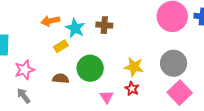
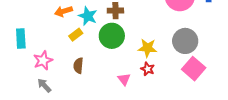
green circle: (90, 68) -> (112, 36), moved
brown semicircle: (61, 78) -> (78, 66), turned -84

